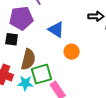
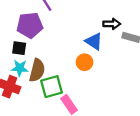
blue triangle: (56, 30) -> (94, 41), moved
cyan star: (25, 83) -> (20, 68), moved

